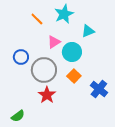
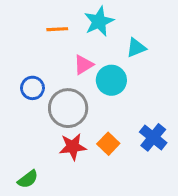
orange line: (37, 19) -> (57, 29), turned -48
orange square: (74, 76) -> (108, 144), moved
red star: (47, 95) -> (73, 147), turned 30

